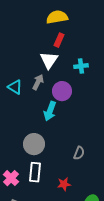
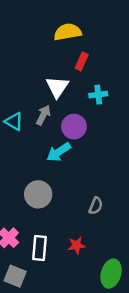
red rectangle: (59, 40) -> (82, 61), moved
cyan arrow: (50, 111) -> (59, 152), turned 36
white rectangle: (35, 172) -> (39, 248), moved

